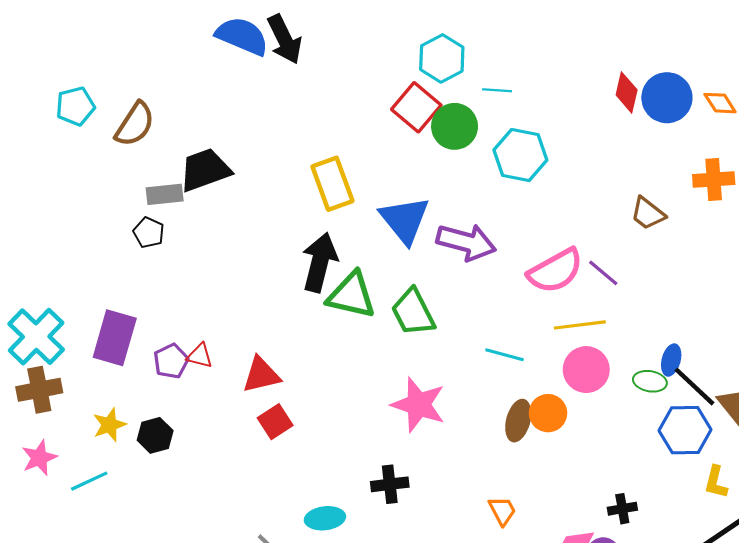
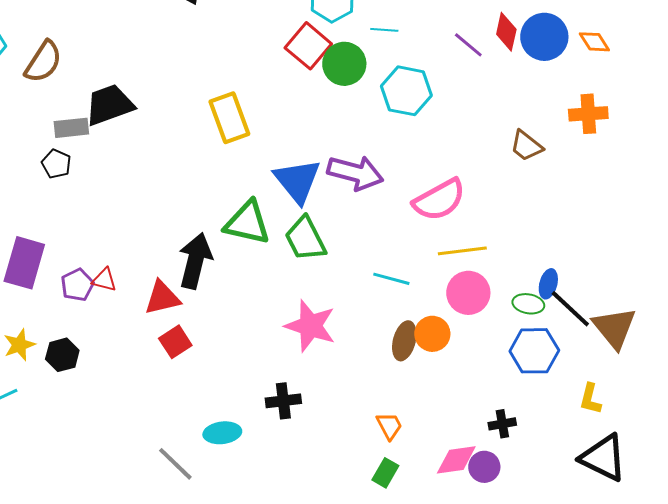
blue triangle: (405, 220) -> (297, 181), moved
black arrow: (320, 262) -> (195, 261), moved
purple line: (603, 273) -> (468, 45), moved
blue hexagon: (685, 430) -> (534, 351), moved

